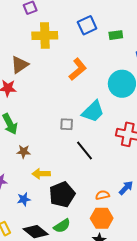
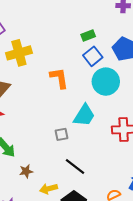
blue square: (87, 25) -> (93, 56), moved
orange L-shape: (78, 69) -> (59, 78), turned -45
black line: (85, 151) -> (75, 166), moved

